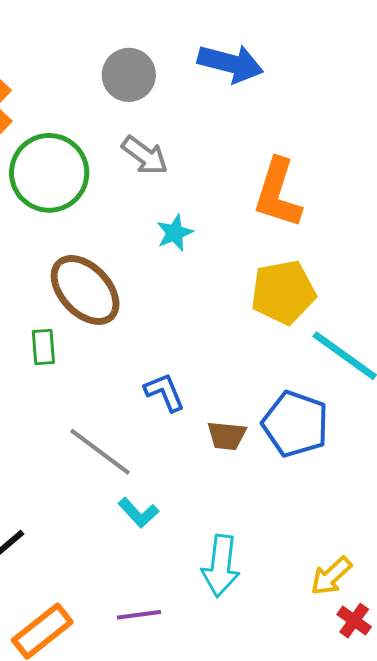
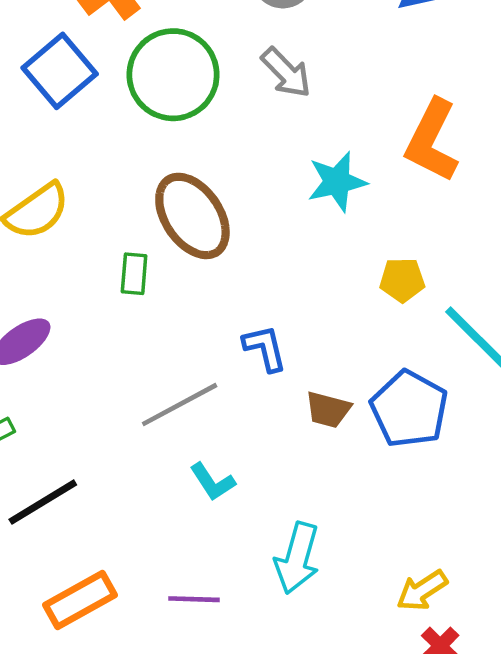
cyan star: (175, 233) -> (337, 182), moved, size x1.4
yellow pentagon: (283, 292) -> (402, 280), moved, size x0.6
gray line: (100, 452) -> (180, 405), turned -74

